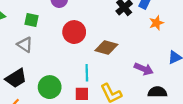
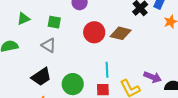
brown diamond: (106, 48) -> (121, 33), moved
purple arrow: (144, 69) -> (153, 77), moved

